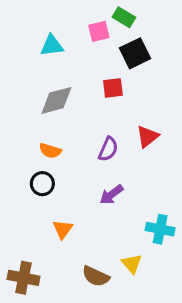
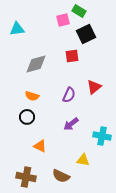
cyan triangle: (52, 46) -> (17, 29), moved
orange triangle: (63, 229) -> (40, 146), turned -40
cyan cross: (160, 229) -> (102, 136), moved
yellow triangle: (132, 264) -> (83, 160), moved, turned -40
brown cross: (24, 278) -> (26, 177), moved

